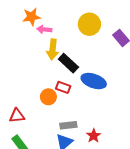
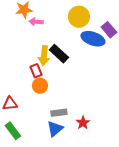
yellow arrow: (53, 49) -> (44, 56), moved
blue ellipse: (94, 81) -> (93, 39), moved
red rectangle: (63, 87) -> (36, 71), moved, turned 48

